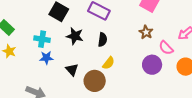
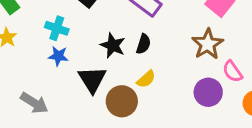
brown star: (146, 32) -> (208, 44), size x1.5
black star: (75, 36) -> (113, 45), moved
black triangle: (72, 70) -> (92, 79), size x1.5

